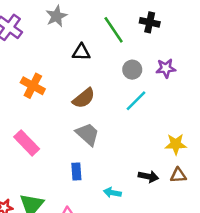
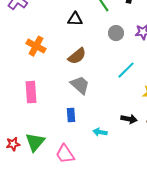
cyan line: (136, 101) -> (126, 70), moved
pink rectangle: (27, 143) -> (31, 92), turned 40

